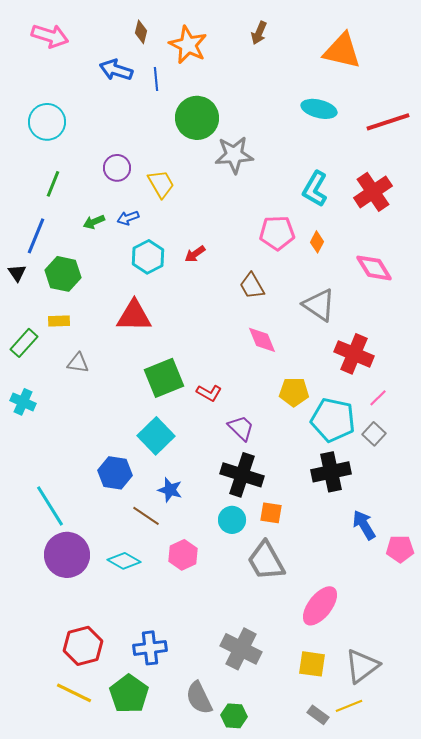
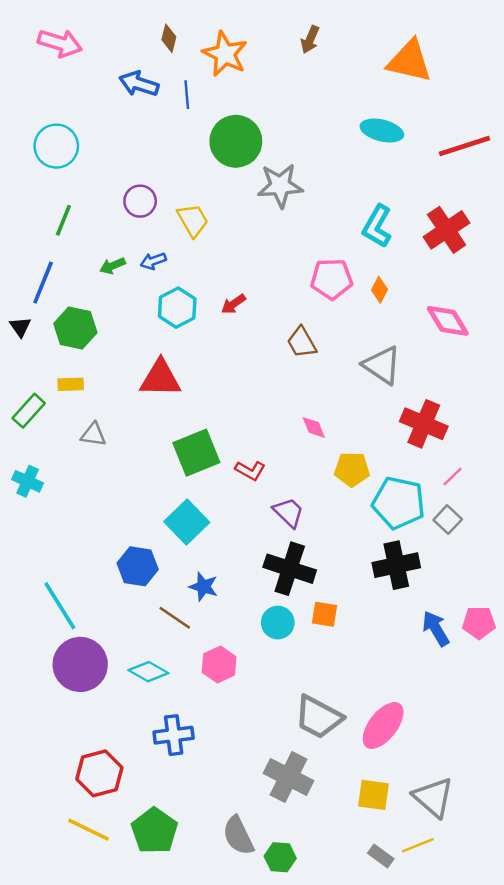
pink diamond: (262, 340) -> (314, 427), moved, size x0.7
pink pentagon: (400, 549) -> (479, 623), moved
gray trapezoid: (266, 561) -> (318, 717), moved, turned -33
blue cross: (150, 648) -> (174, 735), moved
gray triangle: (362, 666) -> (433, 797), turned -42

